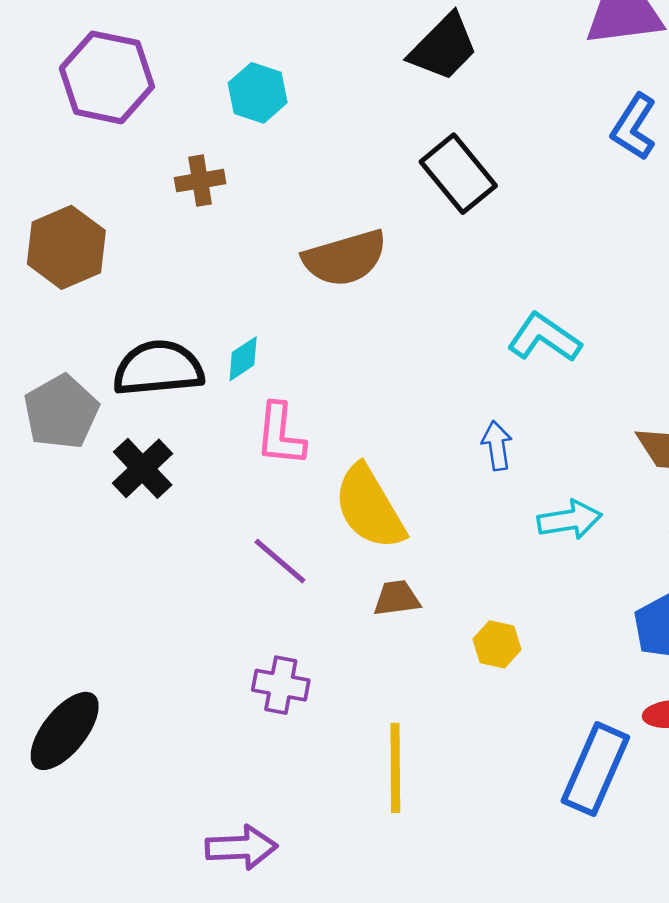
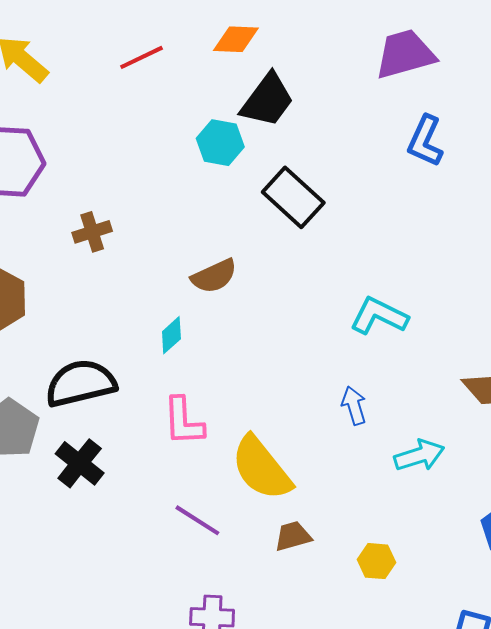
cyan hexagon: (258, 93) -> (220, 143), moved
brown semicircle: (345, 258) -> (214, 276), size x0.7
cyan diamond: (243, 359) -> (171, 335), moved

